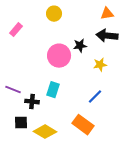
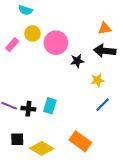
yellow circle: (54, 14) -> (33, 34), moved
pink circle: (59, 56) -> (56, 43), moved
blue line: (95, 97) -> (103, 105), moved
black cross: (32, 102) -> (28, 109), moved

